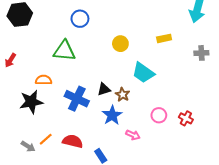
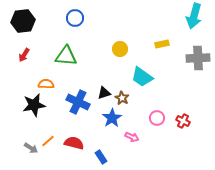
blue circle: (80, 19) -> (75, 18), moved
gray cross: (201, 53) -> (198, 58), size x1.6
red arrow: (10, 60) -> (24, 55), moved

